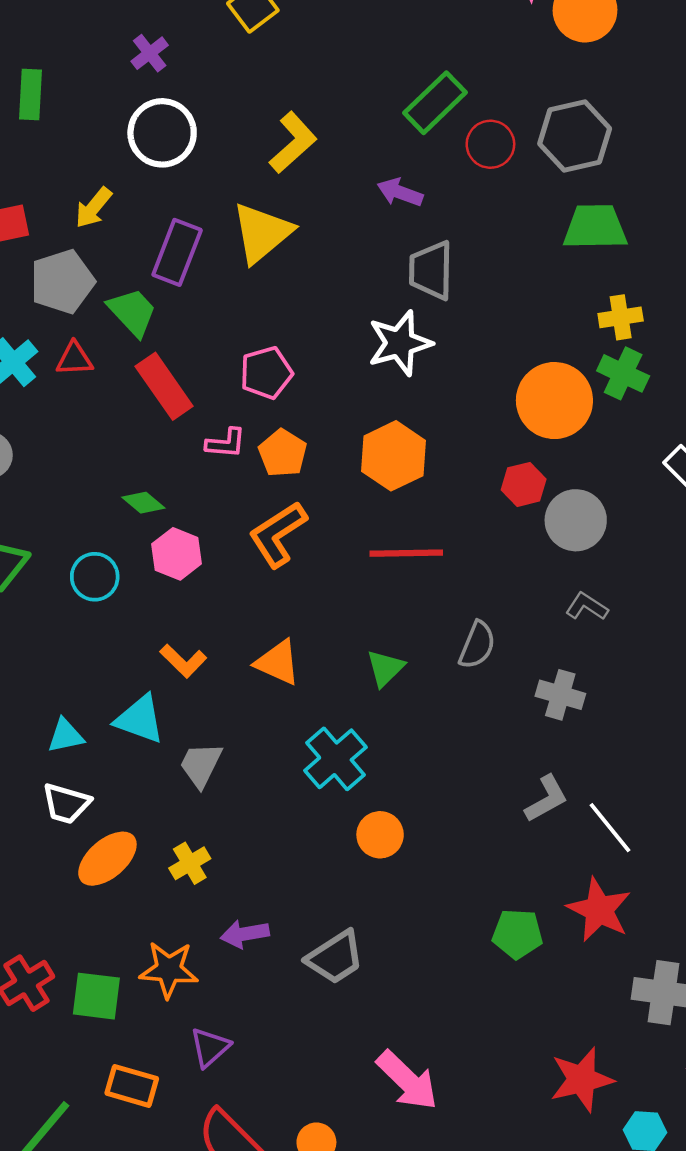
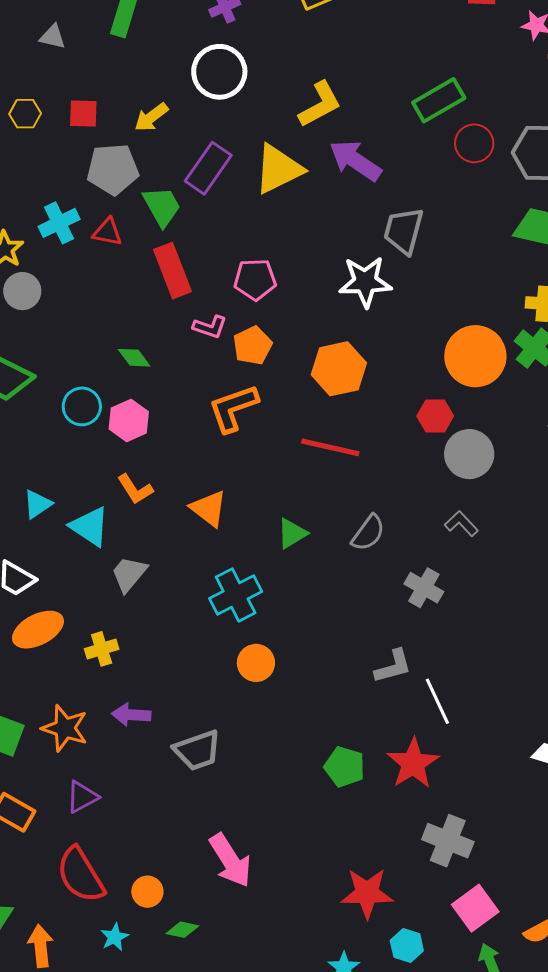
purple arrow: (400, 192) -> (355, 160), moved, size x1.5
pink hexagon: (177, 554) -> (129, 420), moved
cyan triangle: (66, 736) -> (37, 504), moved, turned -36

